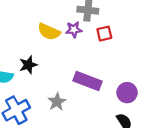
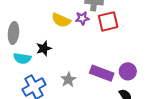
red square: (104, 34) -> (108, 21), size x1.5
purple rectangle: (88, 81) -> (102, 73), moved

